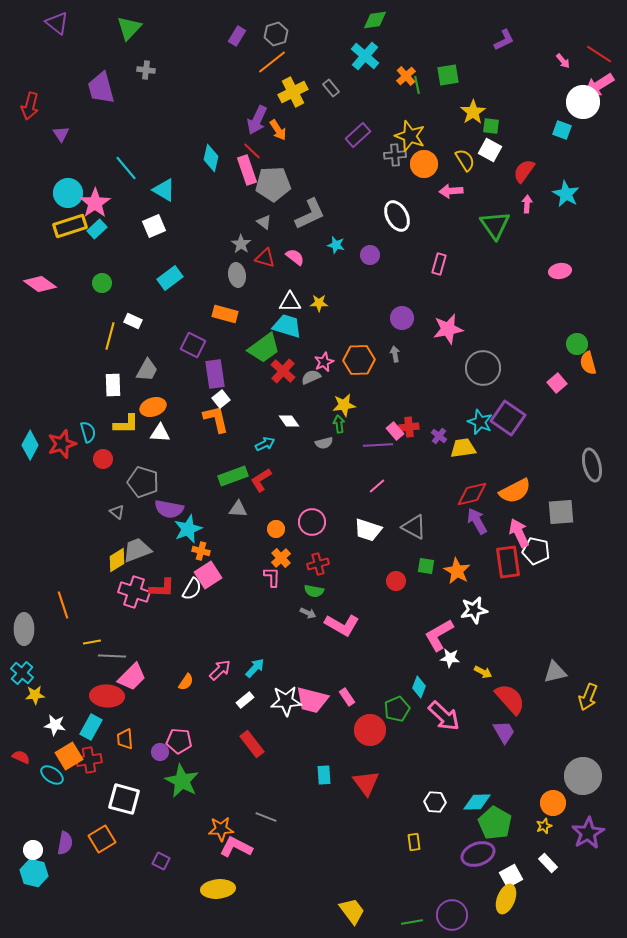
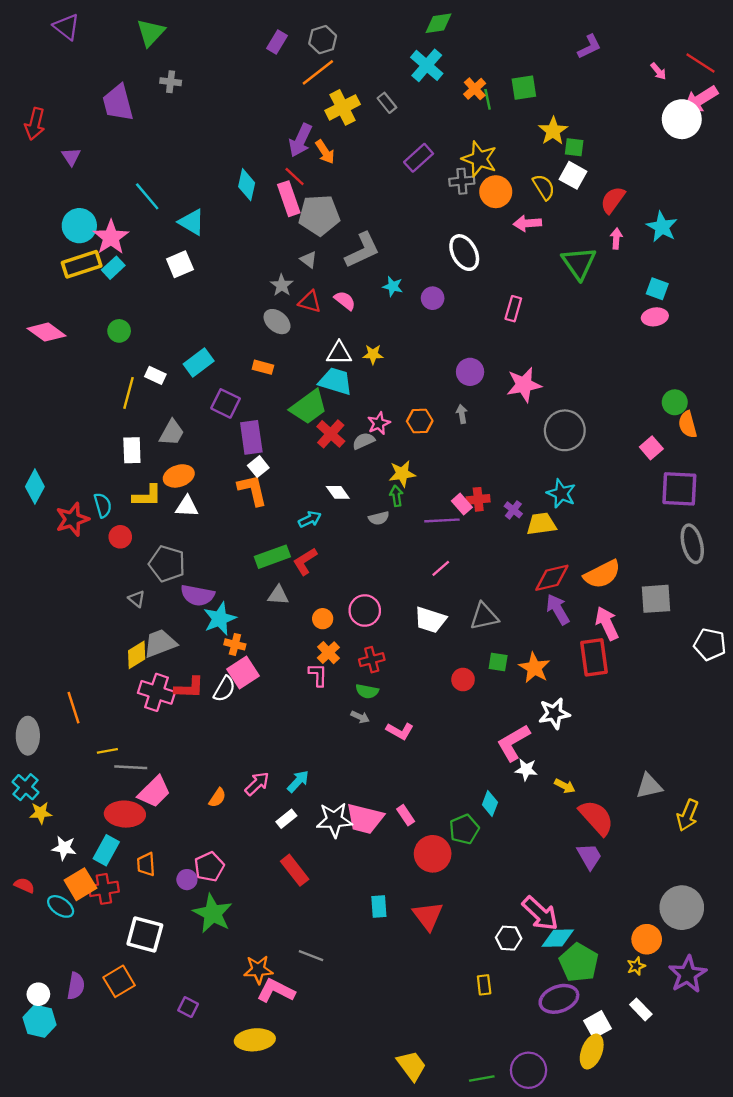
cyan square: (562, 130) -> (657, 289), moved
gray ellipse: (237, 275) -> (277, 322), turned -40
cyan rectangle: (170, 278) -> (199, 363), moved
orange rectangle: (225, 314) -> (263, 367), size x0.7
orange hexagon: (359, 360) -> (420, 421), size x0.7
purple square: (508, 418) -> (679, 489), moved, turned -32
cyan diamond: (30, 445) -> (35, 487), moved
gray triangle: (414, 527) -> (484, 616), turned -40
white pentagon: (536, 551) -> (710, 644), moved
pink L-shape: (342, 625) -> (400, 731), size x0.7
pink arrow: (444, 716) -> (540, 913), moved
pink pentagon: (179, 741) -> (209, 867), turned -30

